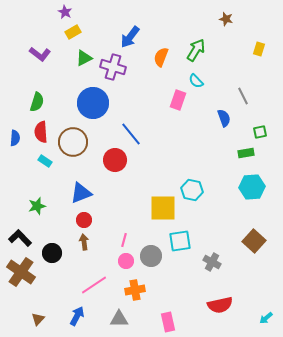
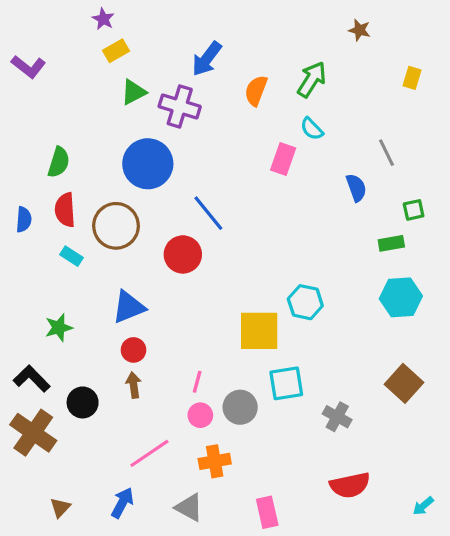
purple L-shape: (40, 54) -> (28, 67), moved
gray triangle: (119, 319) -> (189, 507), turned 30

